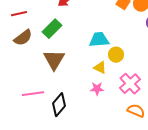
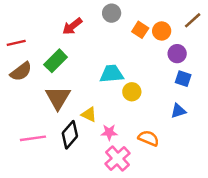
yellow triangle: (100, 68) -> (89, 114), moved
pink cross: (130, 84) -> (118, 159), moved
black diamond: (59, 105) -> (70, 135), moved
orange semicircle: (136, 111) -> (149, 138), moved

